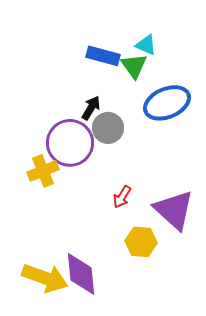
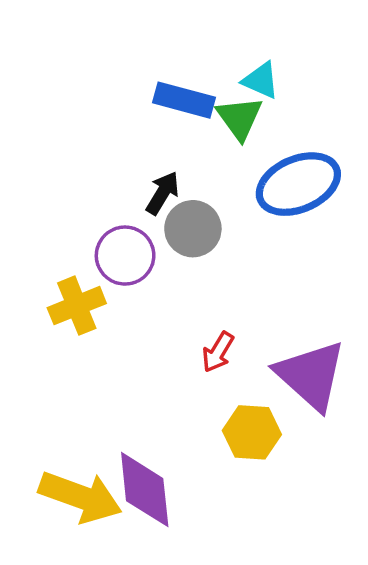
purple circle: (70, 143) -> (125, 256), size x0.7

